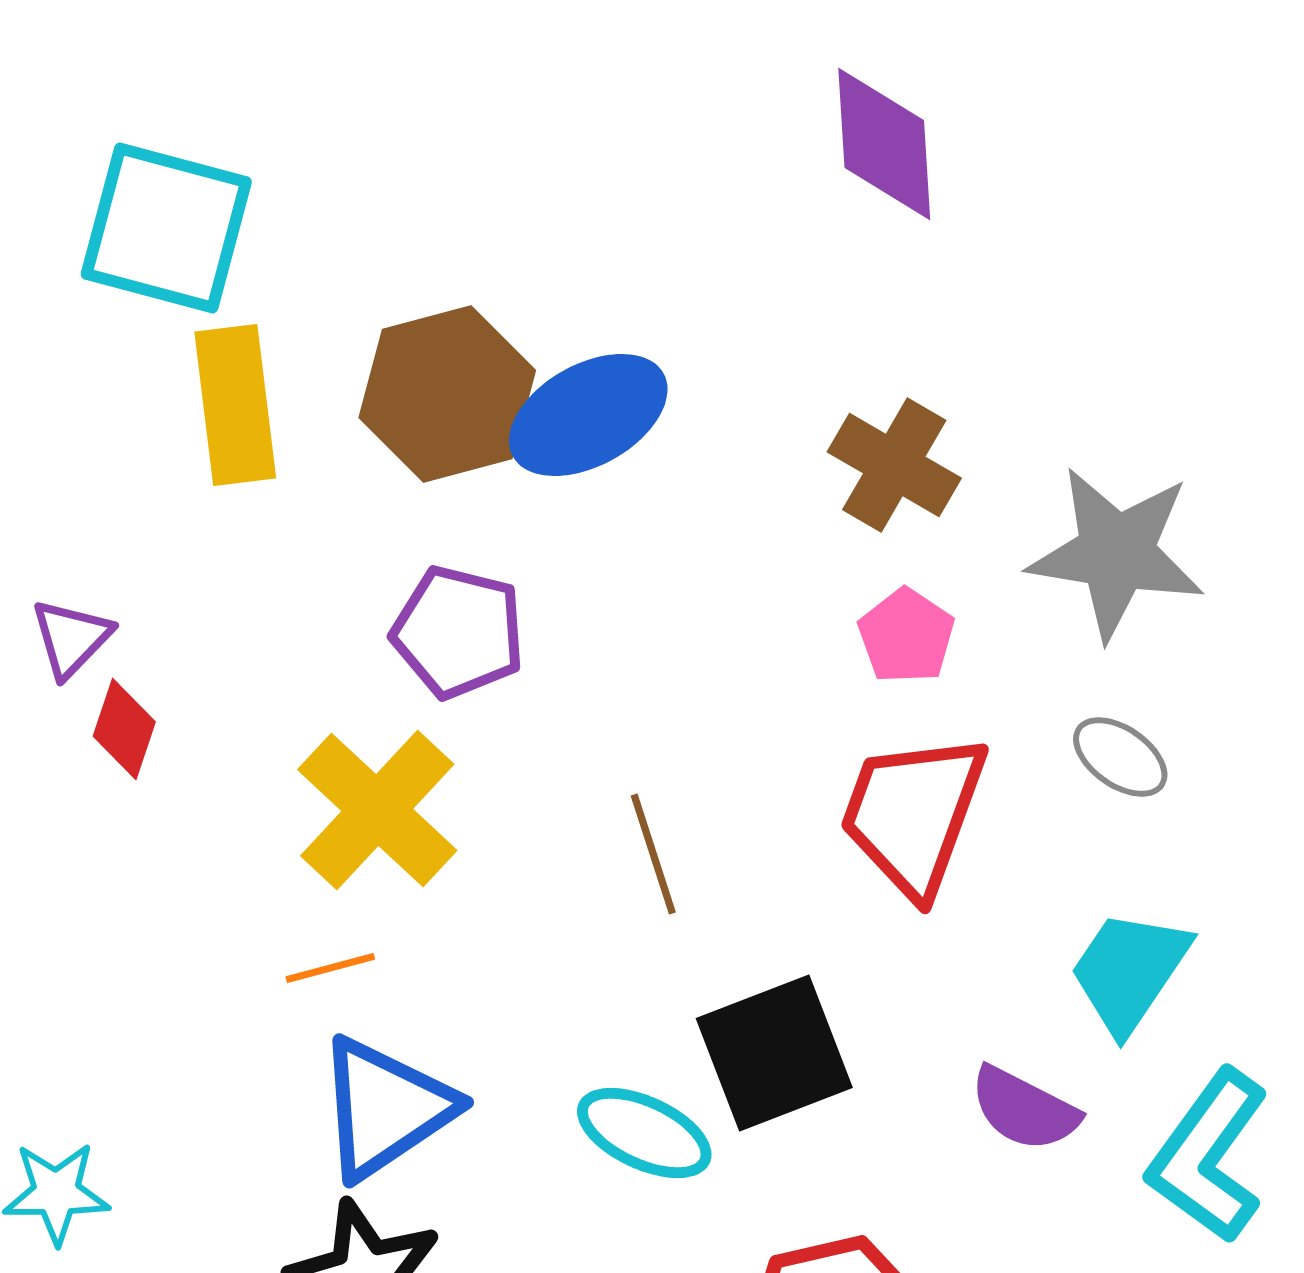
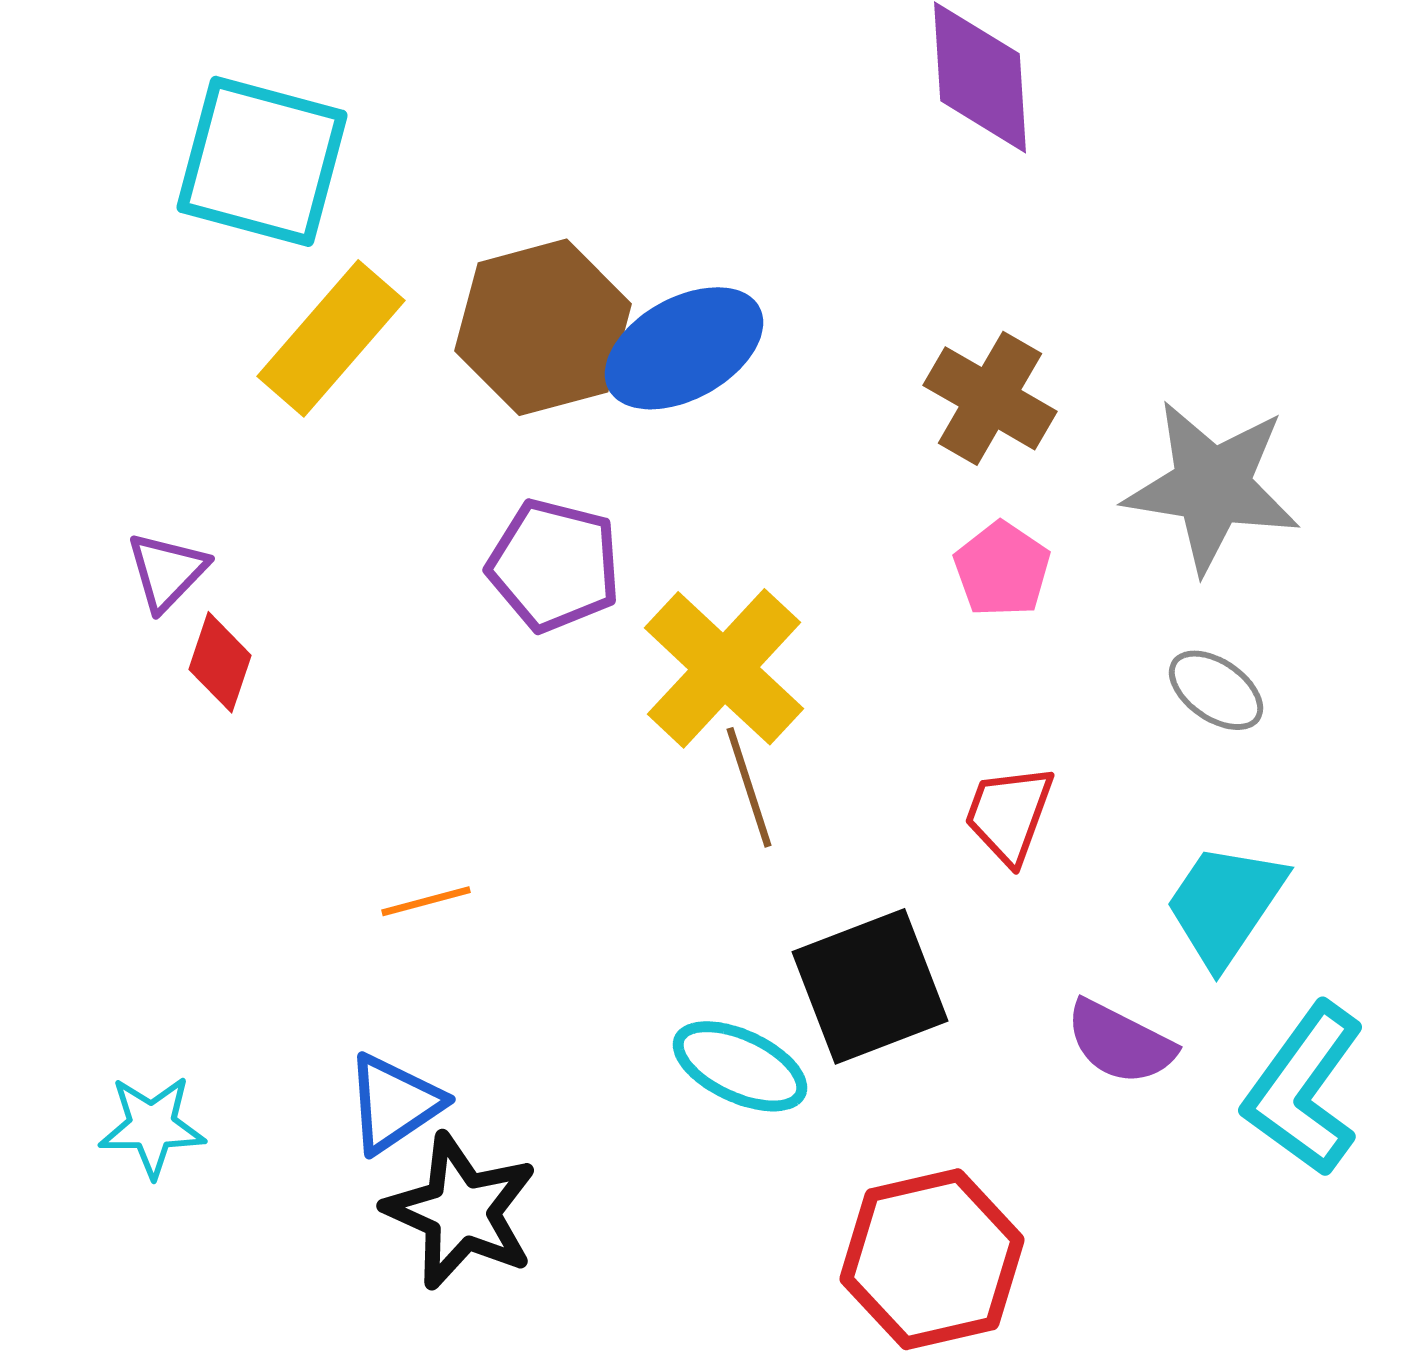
yellow rectangle: (235, 405) -> (331, 338), turned 48
yellow cross: (377, 810) -> (724, 668), moved
red trapezoid: (913, 814) -> (1009, 814), moved, size x0.6
blue triangle: (385, 1108) -> (394, 1103), moved, size x0.7

